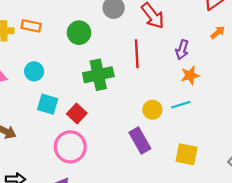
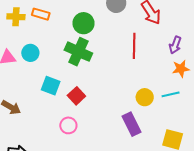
cyan circle: (34, 71) -> (30, 53), moved
green cross: (98, 75) -> (78, 52), moved, turned 32
pink circle: (70, 147) -> (68, 125), size x0.6

